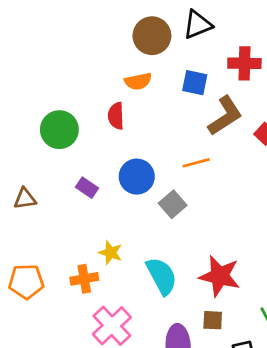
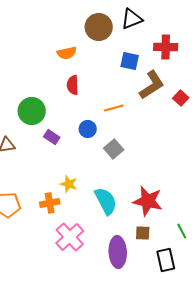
orange semicircle: (138, 81) -> (67, 53), moved
green circle: (59, 130) -> (32, 111), moved
orange line: (196, 163) -> (114, 108), moved
blue circle: (137, 177) -> (88, 129), size x0.7

